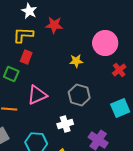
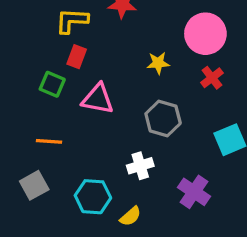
red cross: (119, 70) -> (212, 78), moved
pink triangle: (37, 95) -> (98, 99), moved, turned 35

